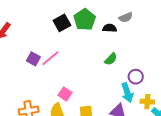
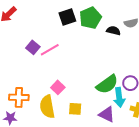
green semicircle: (111, 59) -> (107, 84), moved, size x1.6

